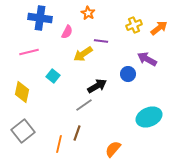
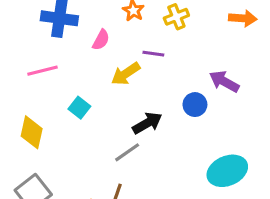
yellow cross: (134, 25) -> (176, 17), moved
orange arrow: (159, 28) -> (243, 18), moved, turned 42

